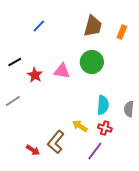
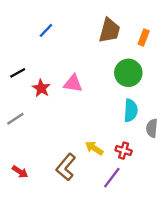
green circle: (92, 62) -> (128, 73), moved
cyan semicircle: (103, 105) -> (131, 111), moved
red arrow: (33, 150) -> (20, 172), moved

